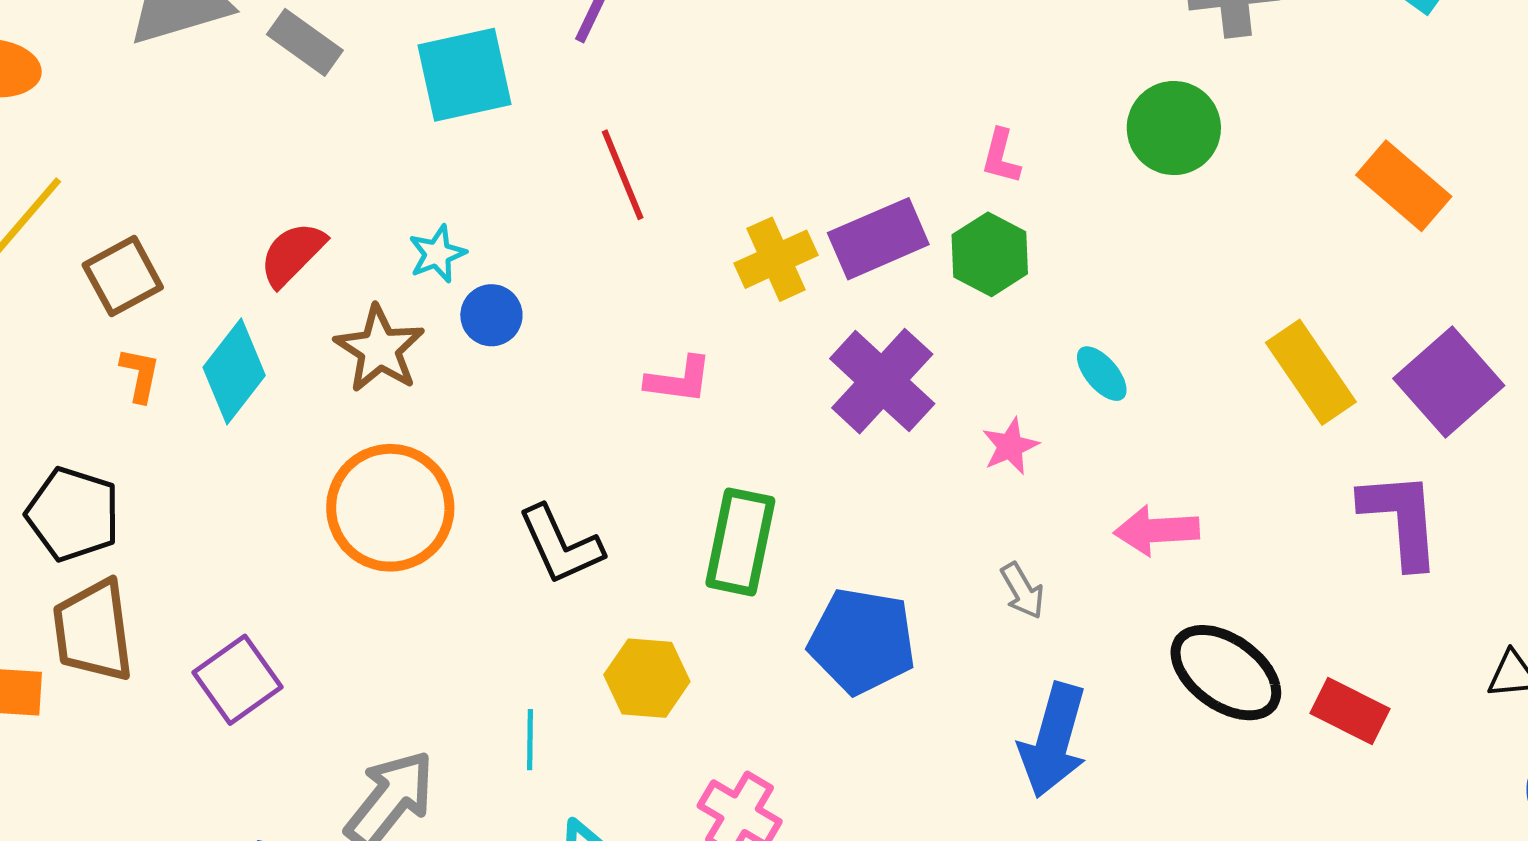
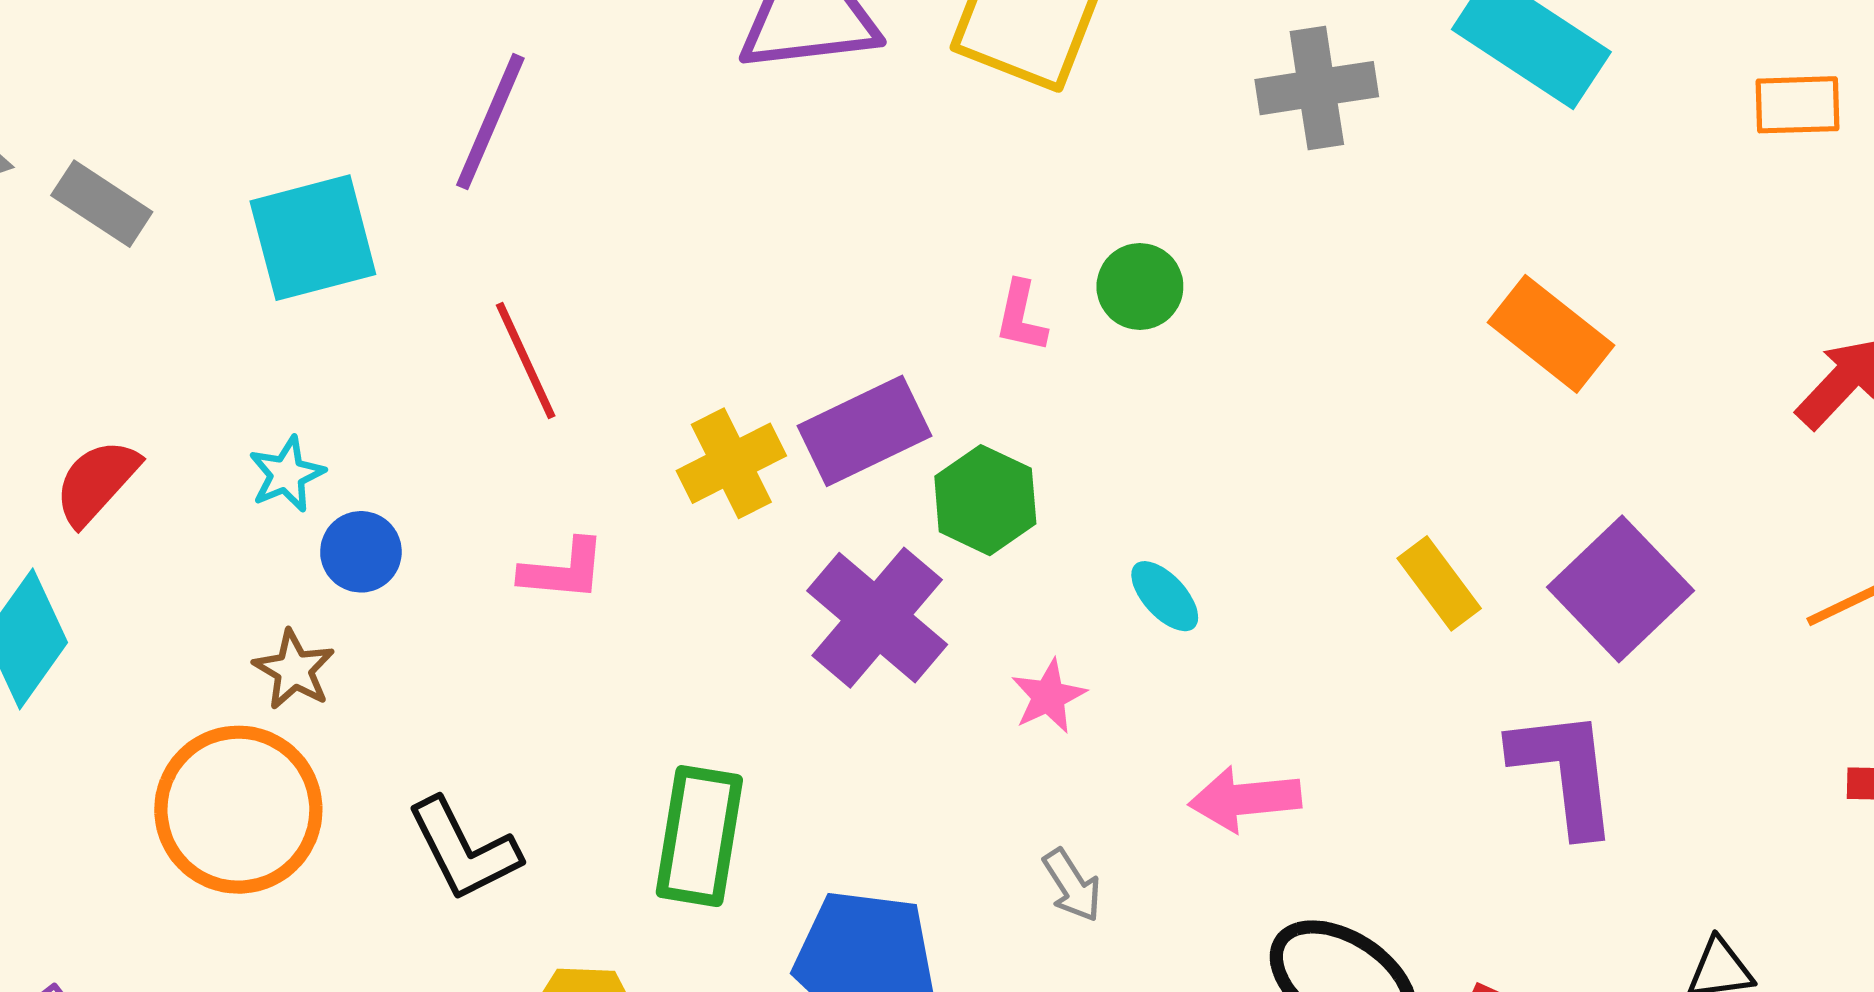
green circle: (1174, 128) -> (1140, 286), moved, size x0.7
green hexagon: (990, 254) -> (985, 500), moved
brown star: (380, 349) -> (294, 670), moved, size x0.7
yellow rectangle: (1311, 372) -> (1439, 583), size x0.7
pink L-shape: (679, 380) -> (563, 570), moved

